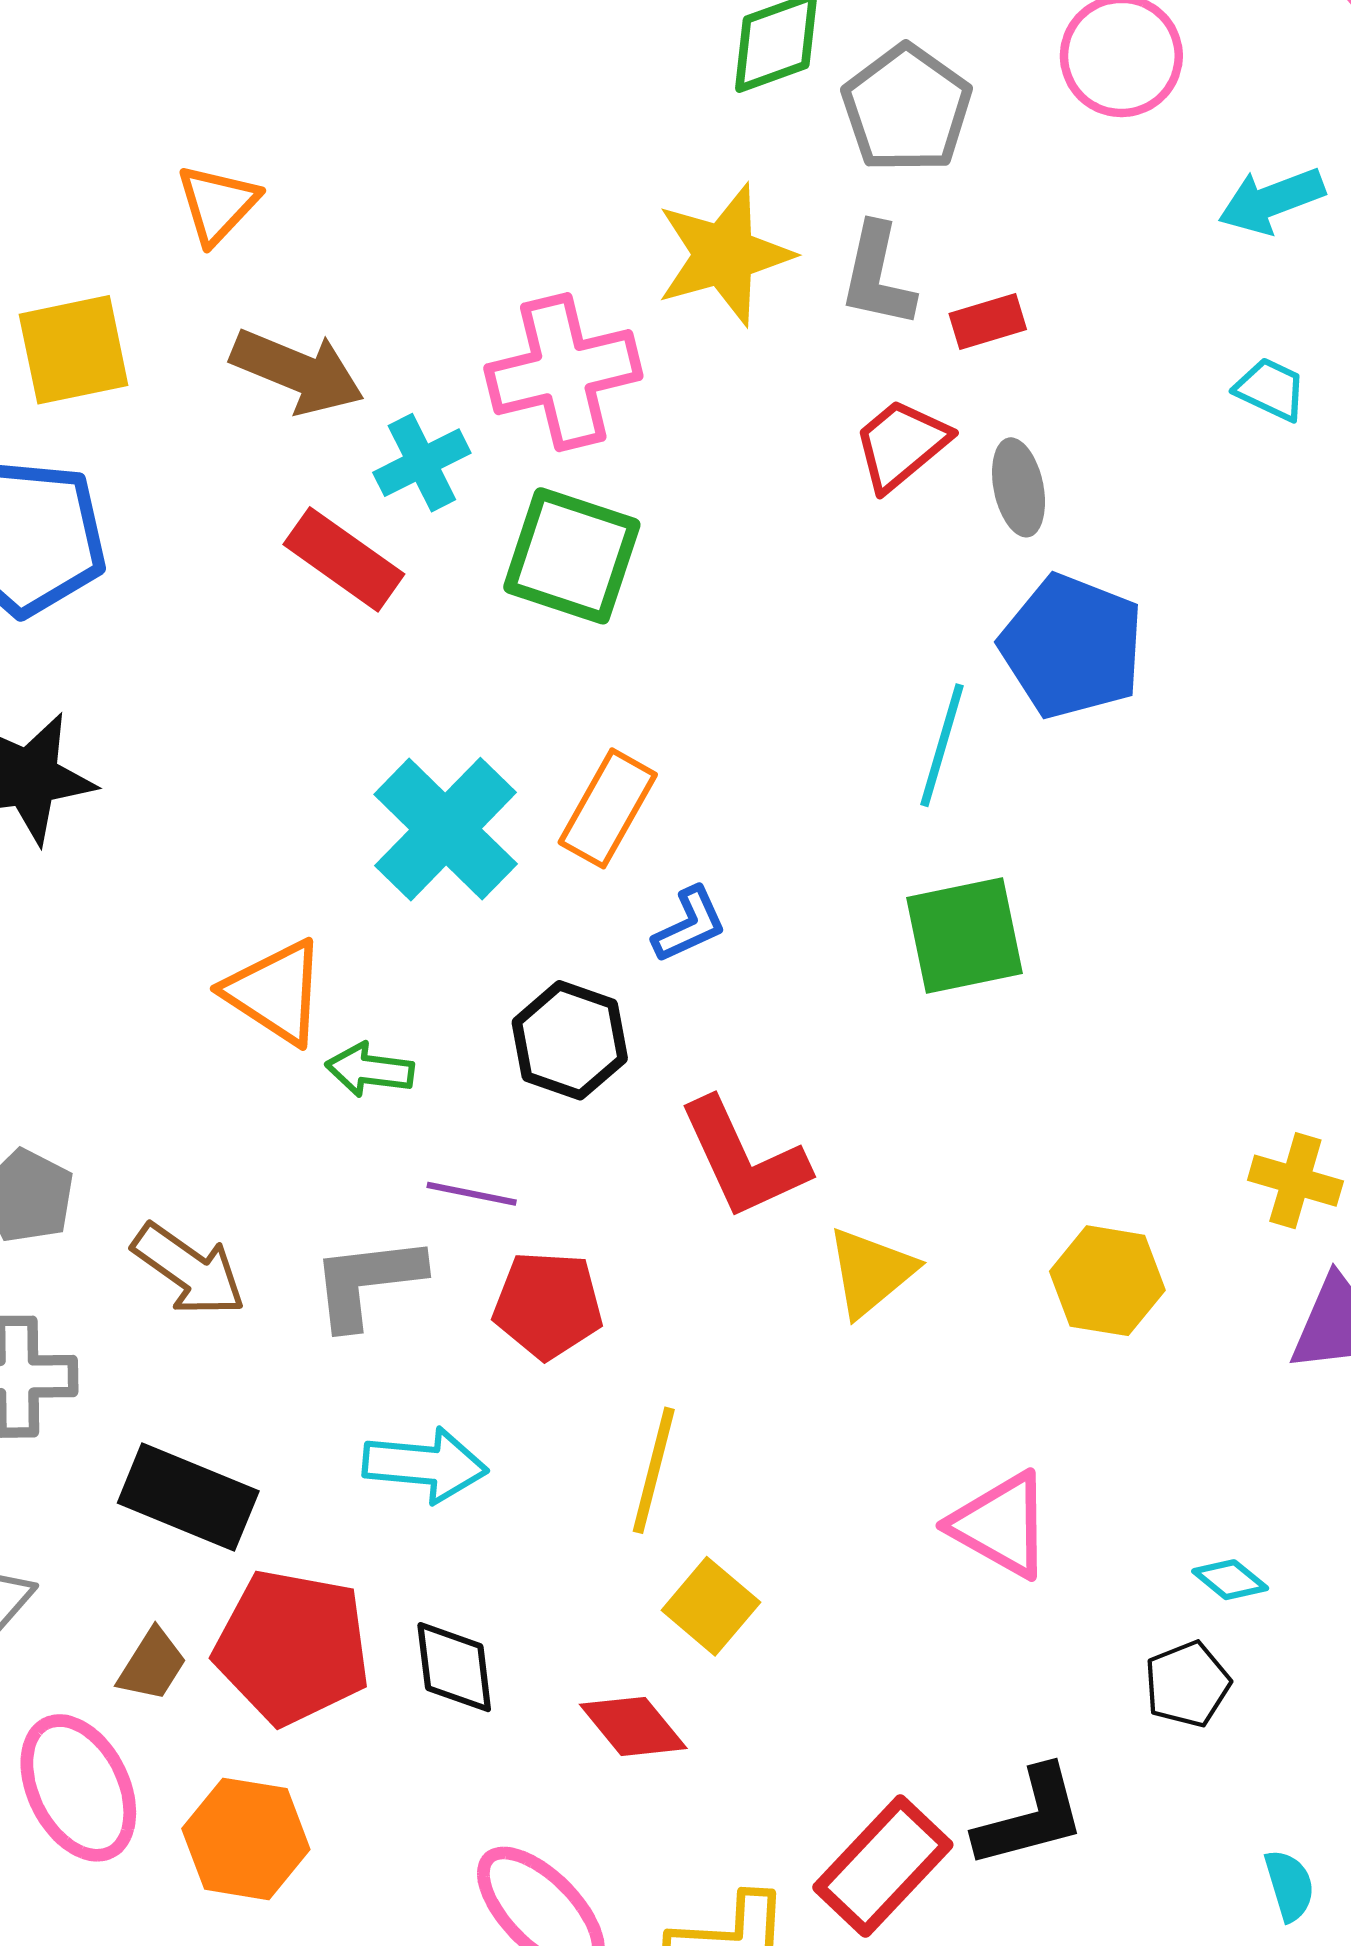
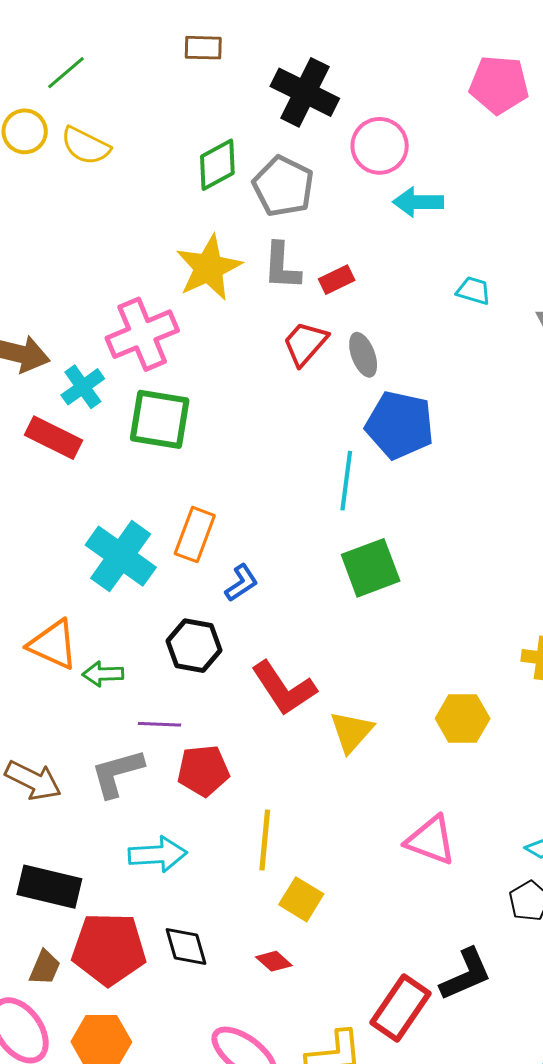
cyan arrow: (1271, 201) -> (418, 202), moved, turned 30
red diamond: (633, 1726) -> (274, 961), size x0.7

